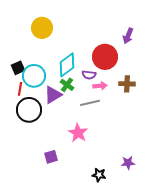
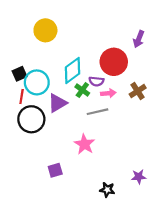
brown cross: (127, 84) -> (138, 91), turned -35
green cross: (67, 85) -> (82, 90), moved

